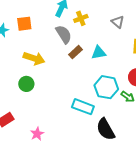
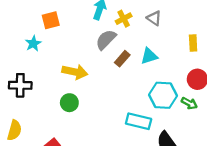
gray triangle: (118, 22) -> (154, 18), moved
orange square: (24, 24) -> (51, 20), moved
gray semicircle: (64, 34) -> (106, 40), turned -96

